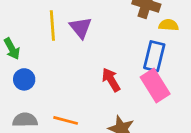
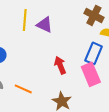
purple triangle: (81, 28) -> (45, 25), turned -36

